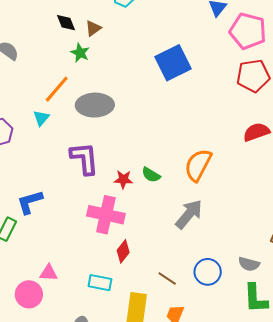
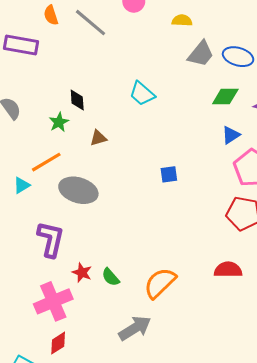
brown triangle: (93, 28) -> (98, 138), moved
green star: (80, 53) -> (59, 122), moved
blue square: (173, 63) -> (169, 174), size x0.5
pink cross: (106, 215) -> (53, 301), turned 36

